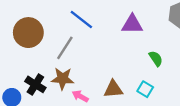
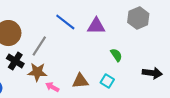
blue line: (81, 20) -> (65, 22), moved
black cross: (35, 84) -> (15, 61), moved

